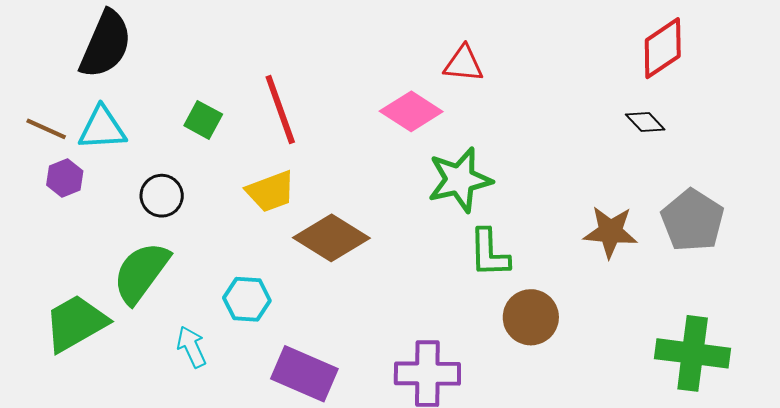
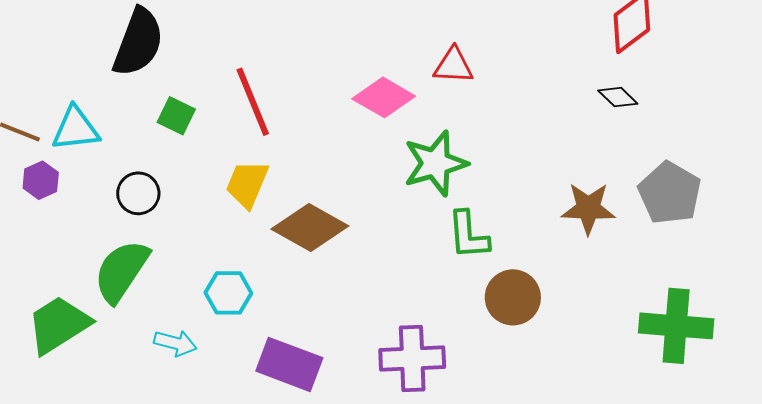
black semicircle: (106, 44) -> (138, 42), moved
red triangle: (464, 64) -> (453, 66), moved
yellow trapezoid: (271, 191) -> (247, 184), turned 136
cyan arrow: (192, 347) -> (175, 343), turned 132

